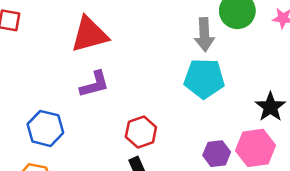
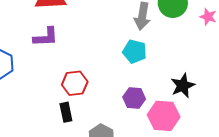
cyan pentagon: (204, 79) -> (135, 51), size x0.7
purple hexagon: (217, 154) -> (134, 98), moved

